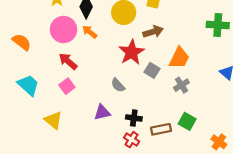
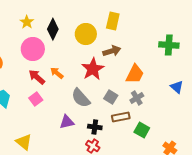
orange arrow: (90, 32) -> (57, 73), moved
gray square: (152, 70) -> (111, 97), moved
gray semicircle: (118, 85) -> (81, 98), size x1.5
yellow triangle: (53, 120) -> (24, 142), moved
brown rectangle: (161, 129) -> (121, 117), moved

